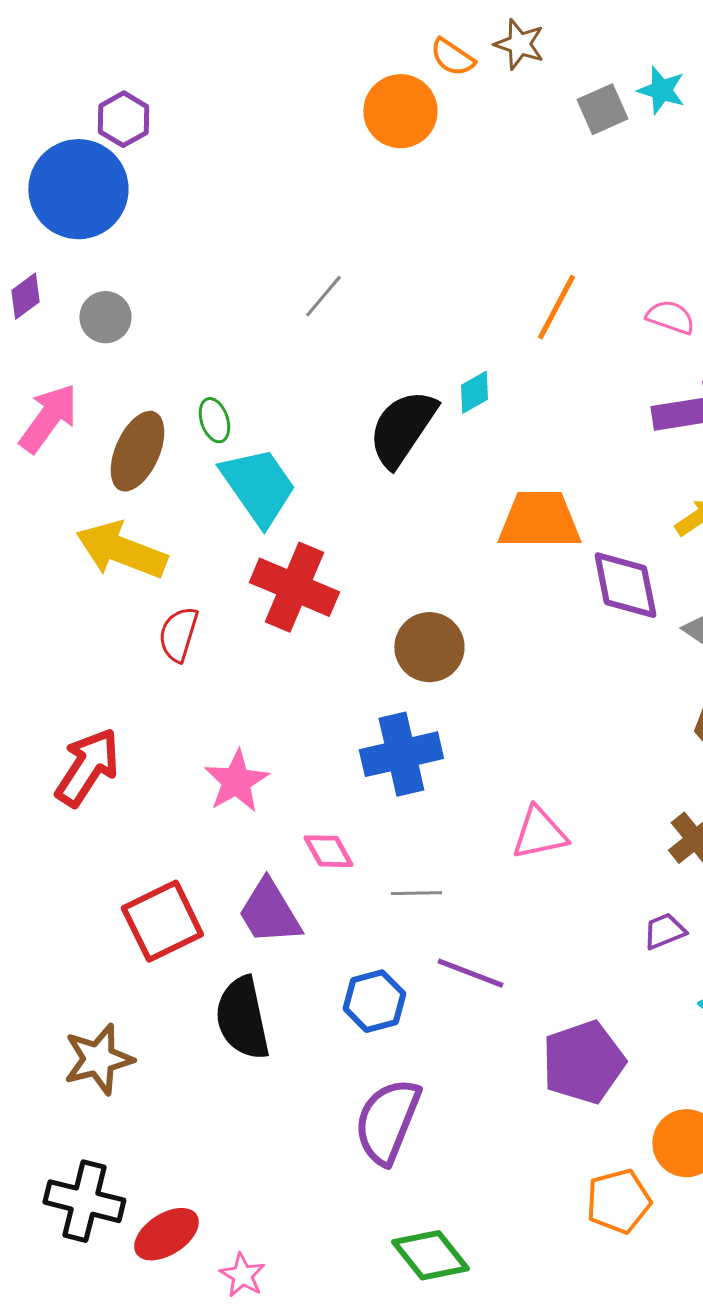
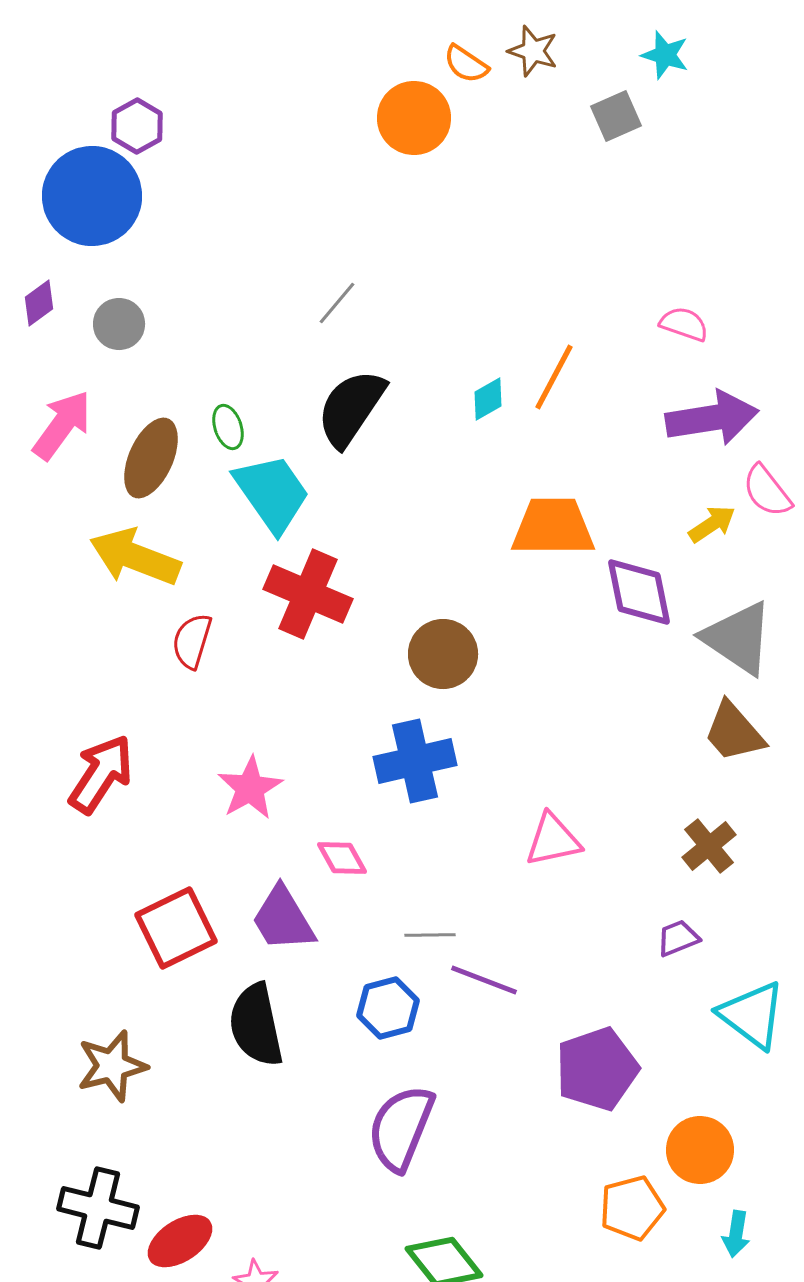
cyan star: (661, 90) -> (665, 55), moved
orange line: (556, 307) -> (554, 377), moved
black semicircle: (402, 428) -> (351, 408), moved
gray line: (416, 893) -> (430, 935), moved

